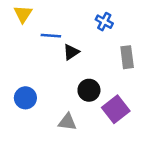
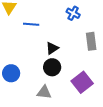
black triangle: (71, 52) -> (52, 48), moved
black circle: (89, 90) -> (52, 67), moved

